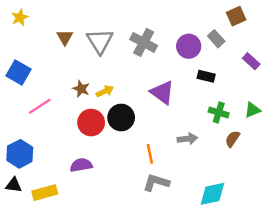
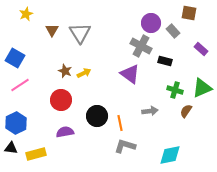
brown square: (236, 16) -> (189, 13), turned 35
yellow star: (20, 17) -> (26, 14), moved
gray cross: (144, 42) -> (141, 46), moved
purple circle: (189, 46) -> (151, 23), moved
pink line: (40, 106) -> (20, 85), moved
green triangle: (252, 110) -> (202, 88), size x1.5
black circle: (121, 118) -> (97, 116), moved
red circle: (91, 123) -> (61, 100), moved

